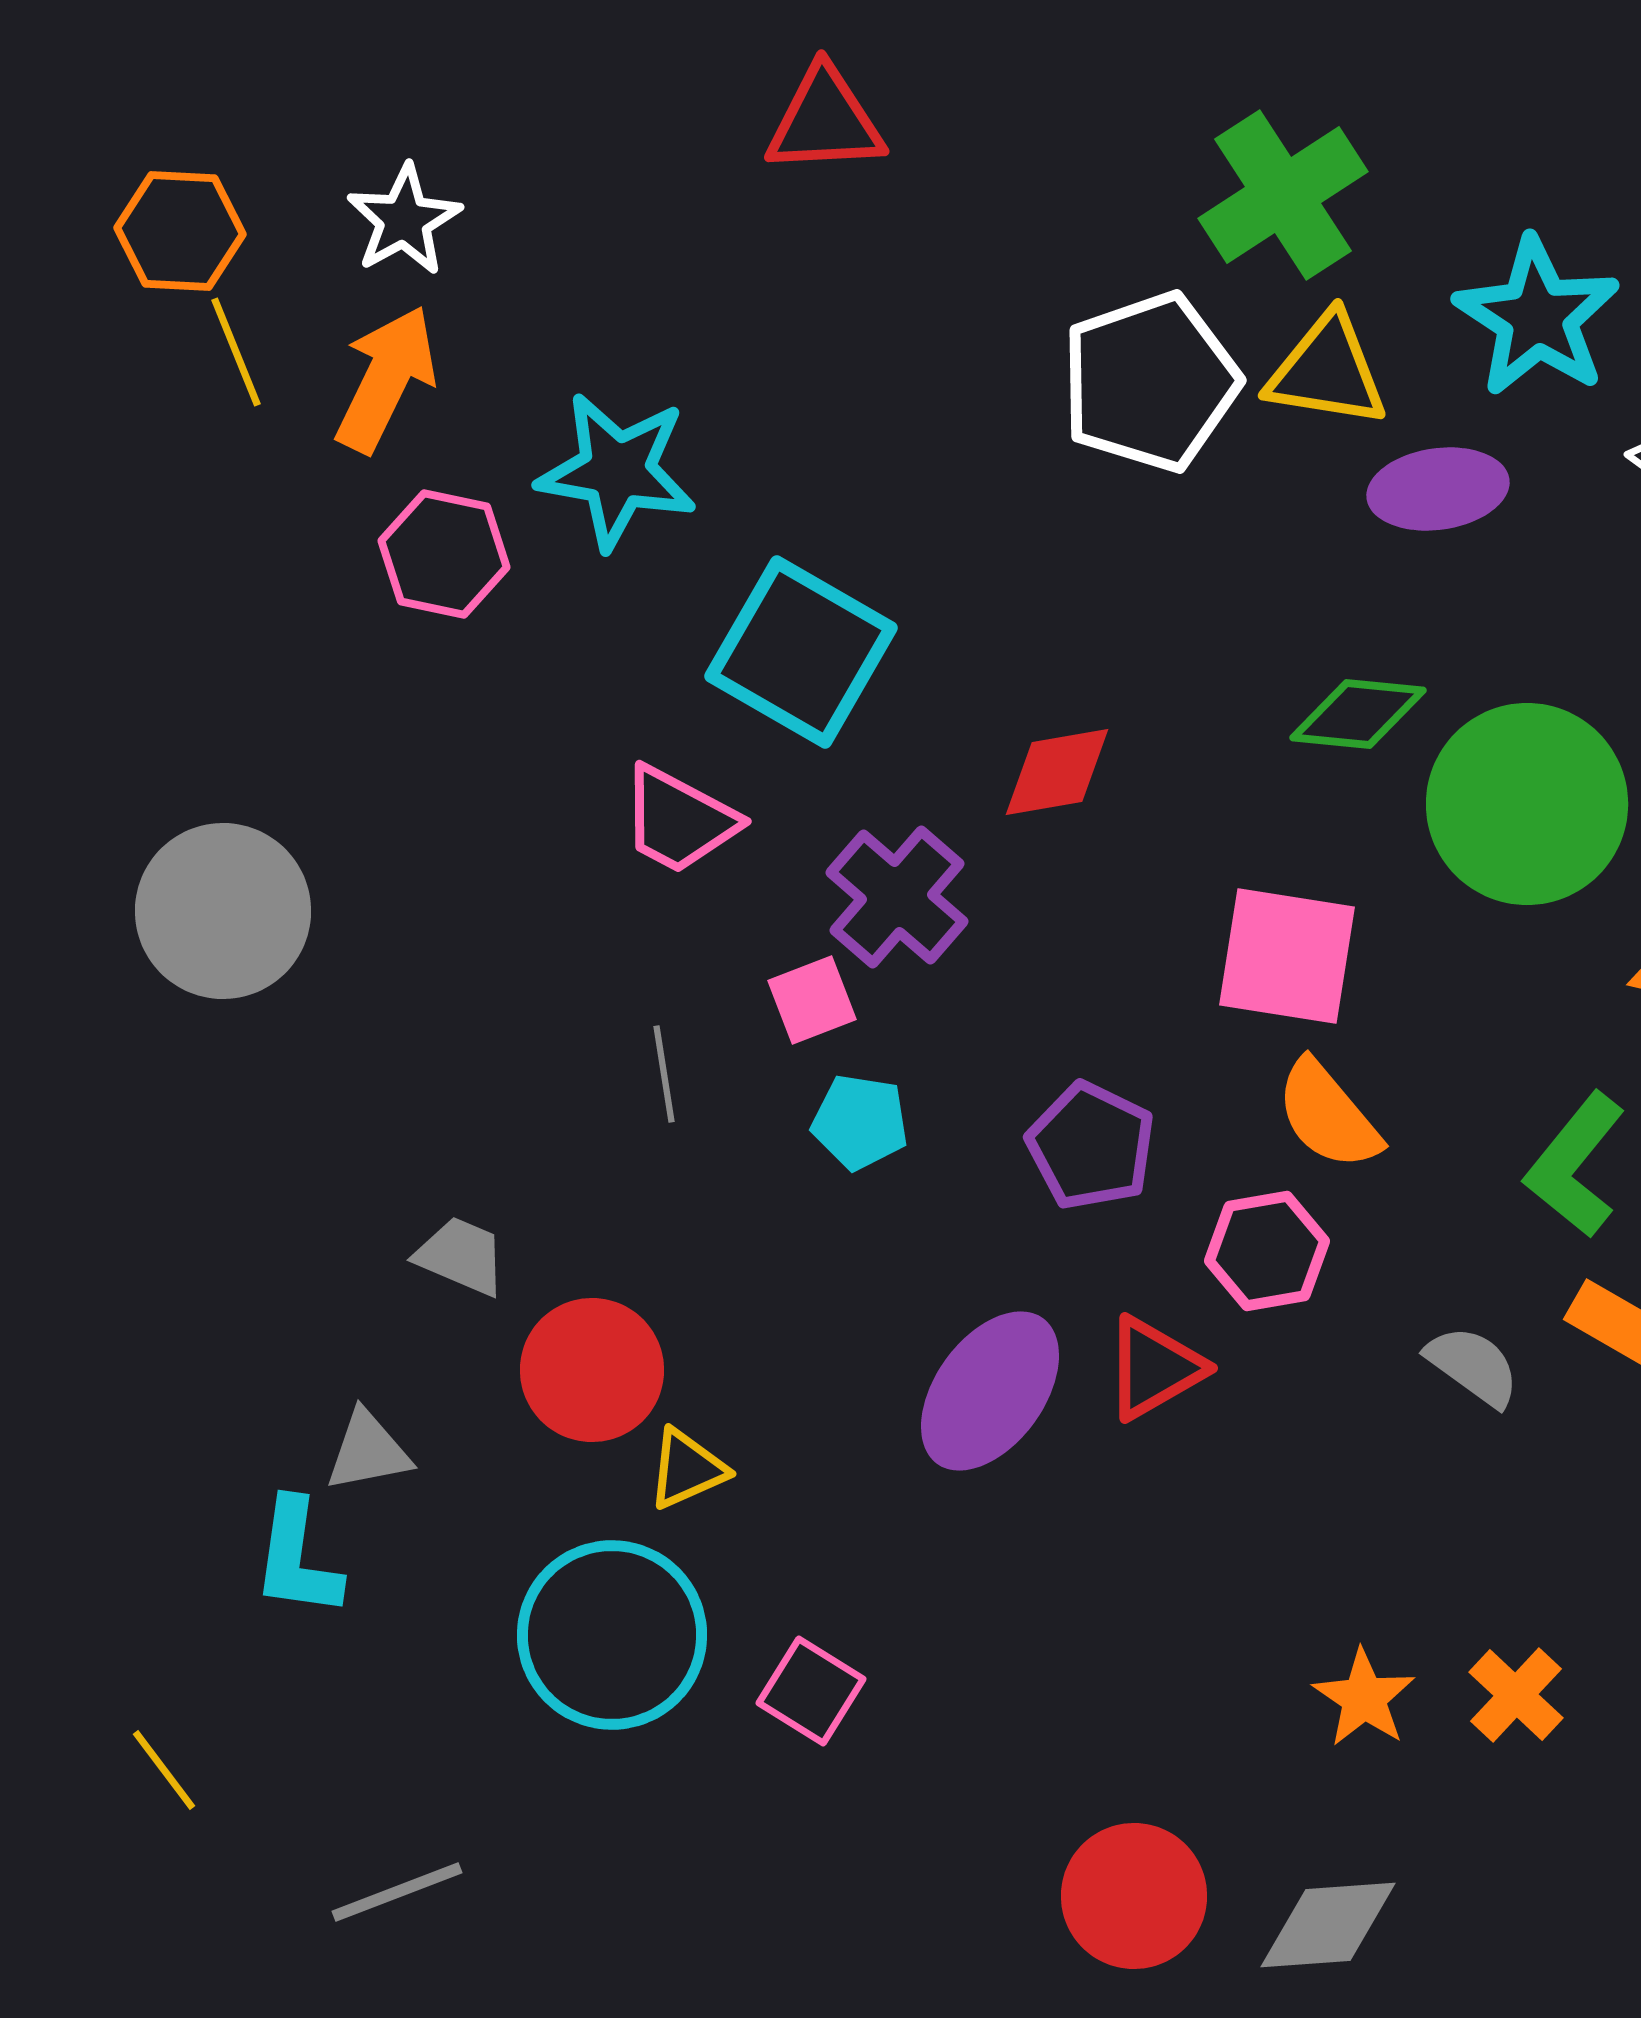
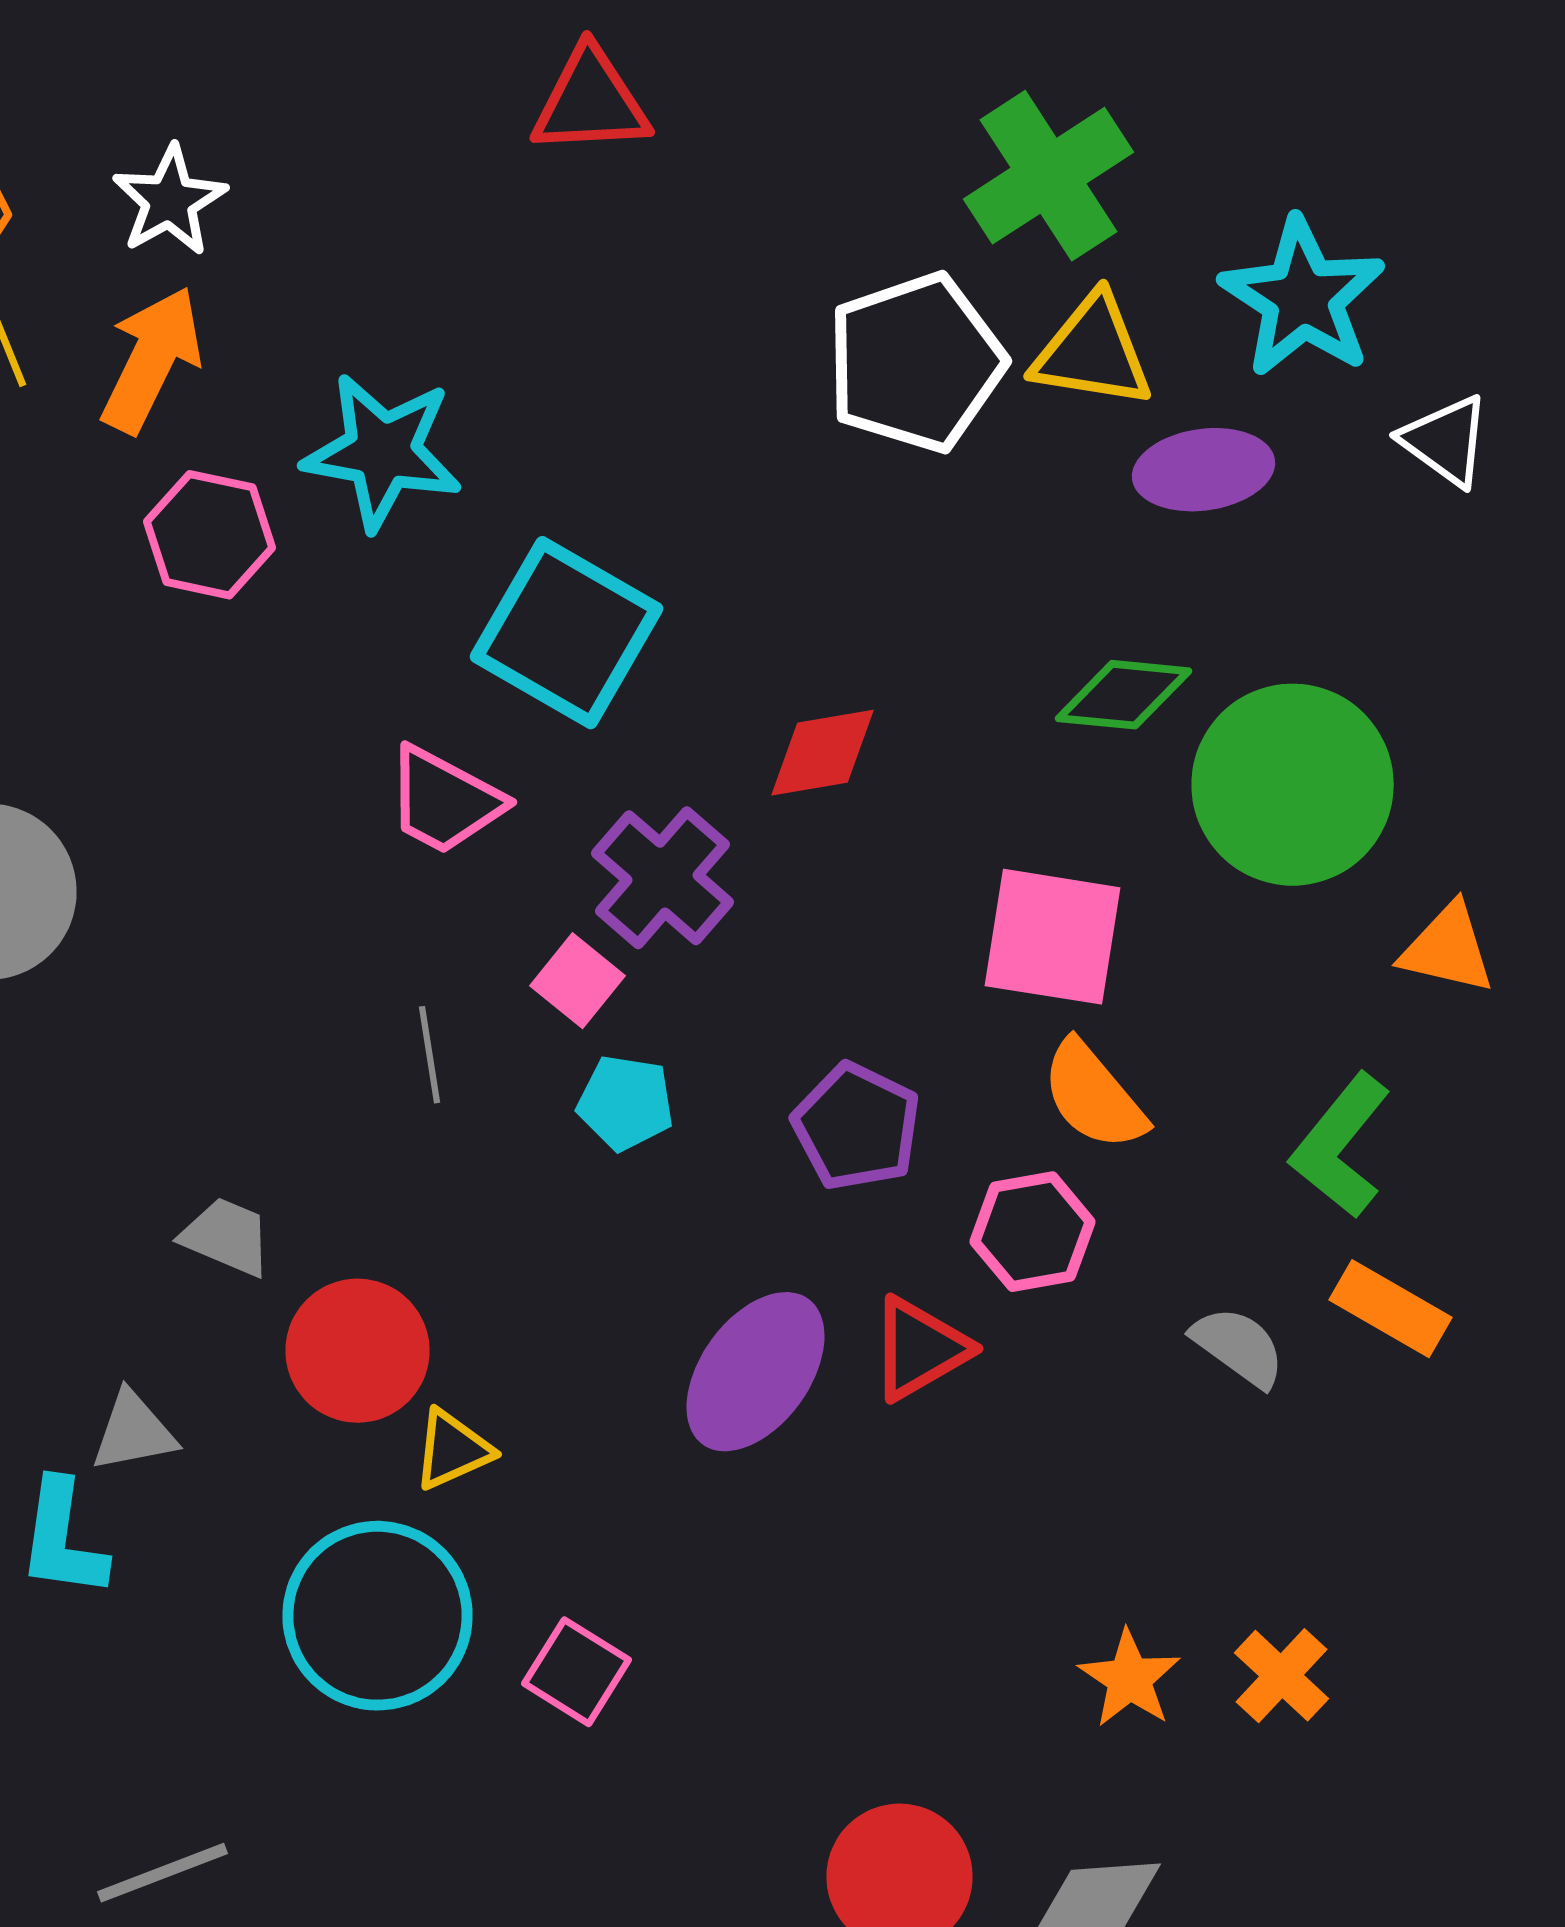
pink square: (812, 1000) -> (578, 981), turned -30

